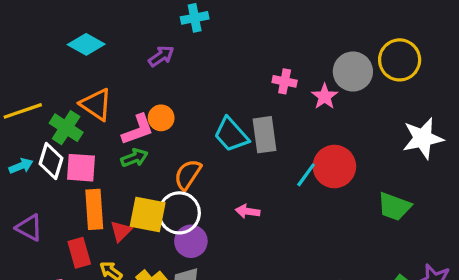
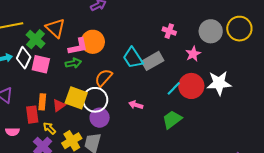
pink star: (325, 96) -> (193, 54), moved
orange circle: (161, 118) -> (93, 42), size x1.5
gray rectangle: (264, 135) -> (153, 61), turned 60
white star: (423, 138) -> (219, 83), moved
green trapezoid: (394, 207) -> (172, 119), moved, turned 115
orange rectangle: (94, 209) -> (42, 102), moved, size x0.7

